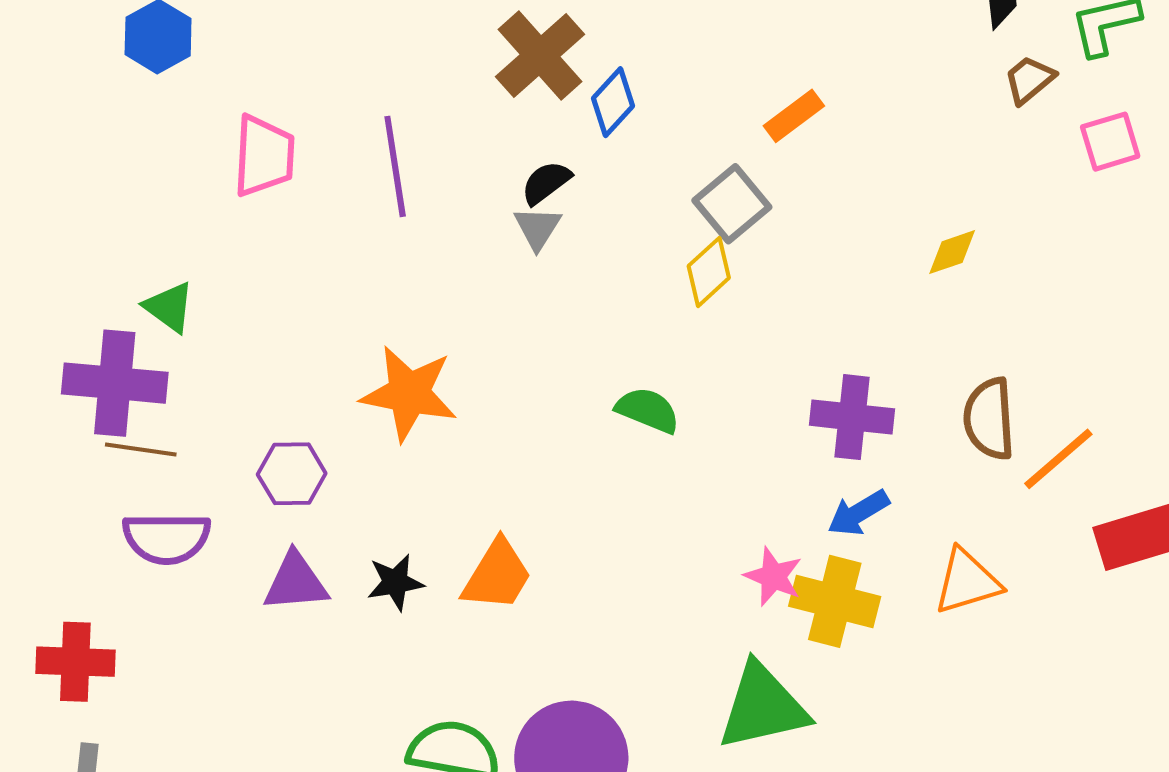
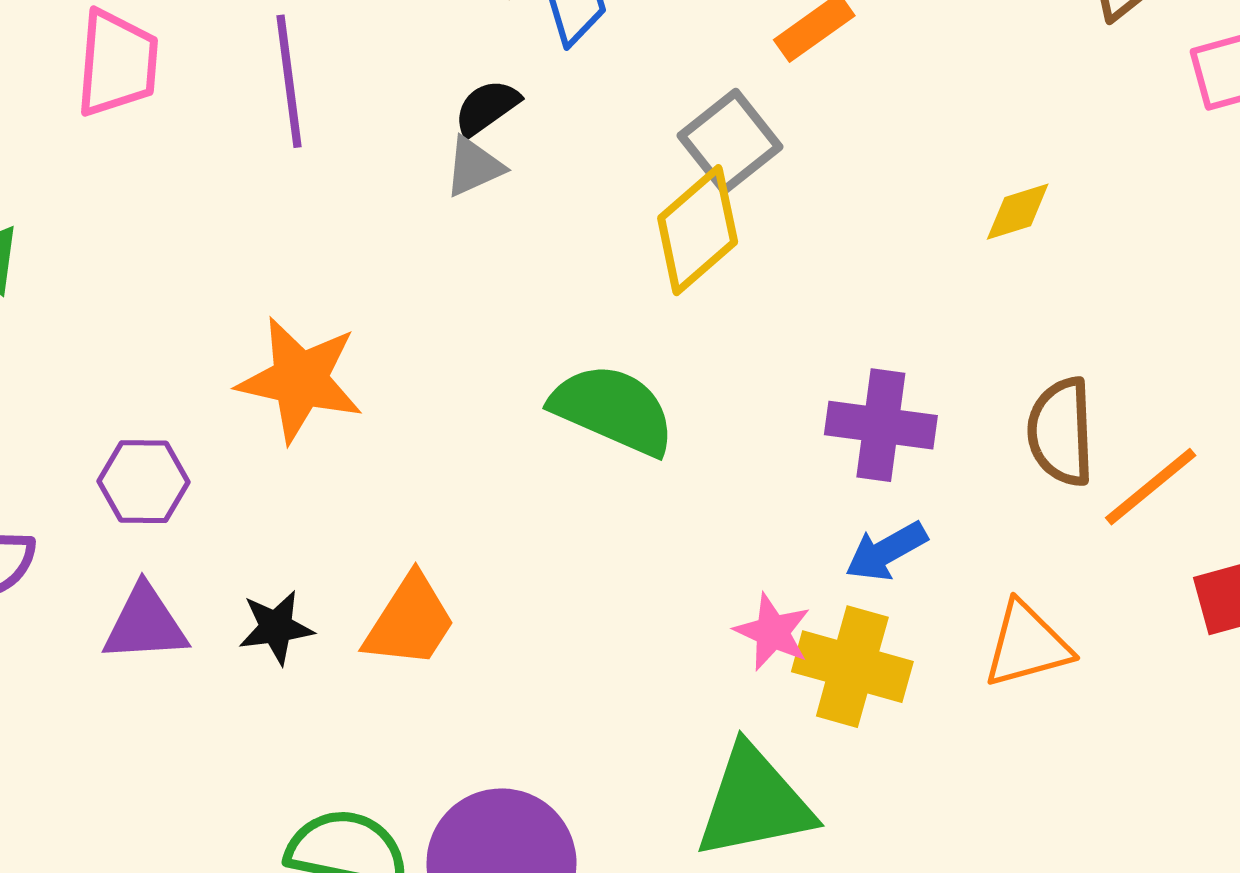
gray triangle: (537, 228) -> (474, 167), turned 32
yellow diamond: (709, 272) -> (698, 230), size x1.4
green semicircle: (648, 410) -> (613, 410), size x1.5

